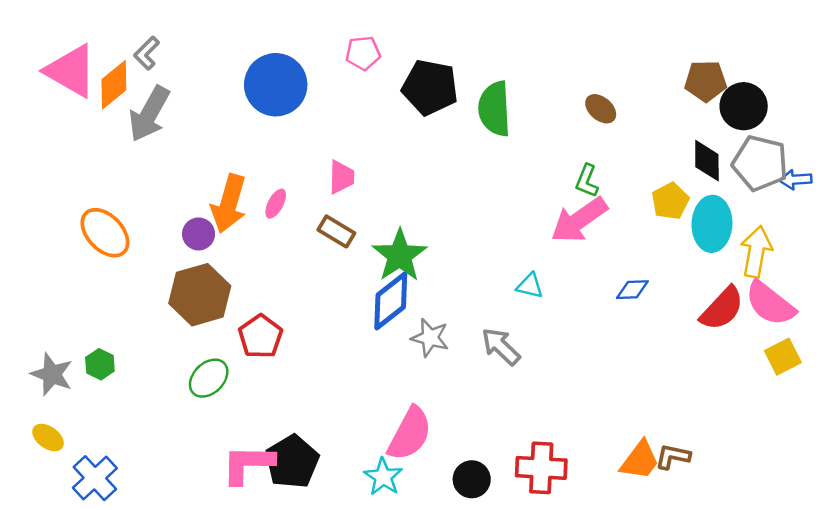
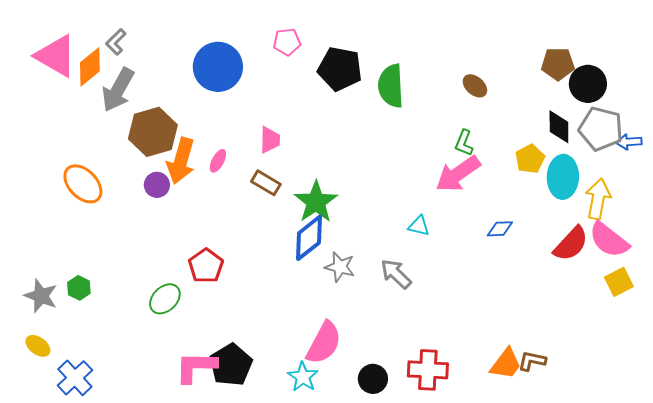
brown hexagon: (200, 295) -> (153, 132), moved

